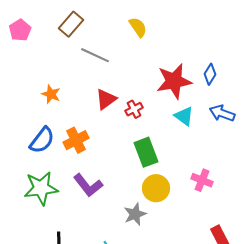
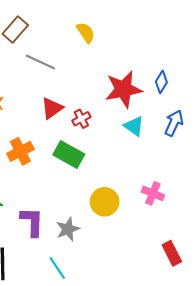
blue arrow: (222, 113) -> (174, 123), turned 95
green rectangle: (146, 152) -> (69, 154), moved, turned -40
purple L-shape: (88, 185) -> (32, 222), moved, turned -140
gray star: (135, 214) -> (68, 229), moved

